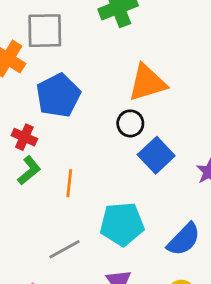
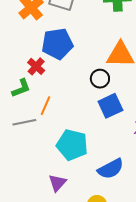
red cross: (24, 137) -> (36, 66), moved
gray line: (64, 249) -> (24, 122), moved

